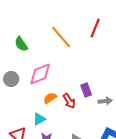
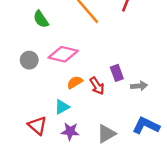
pink diamond: (40, 74) -> (63, 54), turned 35

